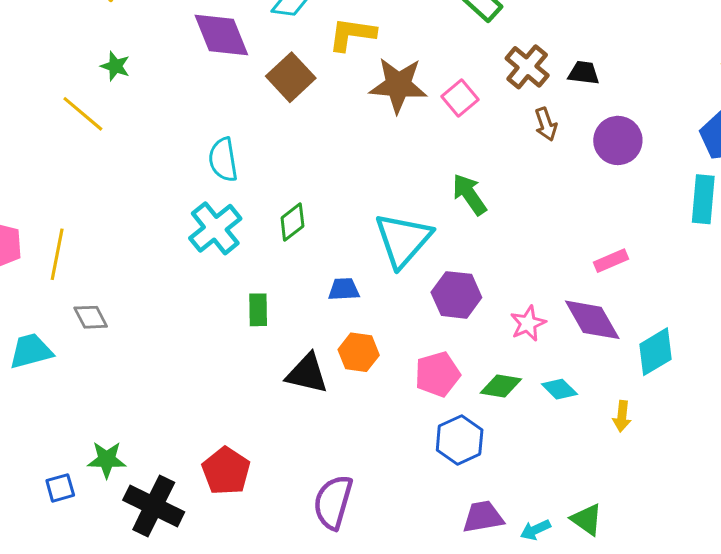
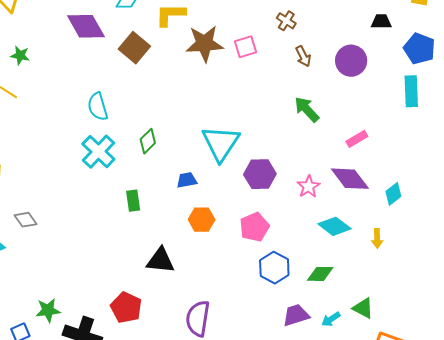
brown cross: (527, 67) -> (286, 21), size x0.7
black trapezoid: (584, 73) -> (381, 21), moved
pink square: (460, 98) -> (245, 47), turned 30
green arrow: (469, 194) -> (307, 109), moved
cyan diamond: (656, 352) -> (393, 194), size x0.7
black triangle: (307, 374) -> (160, 260), moved
green diamond: (501, 386) -> (320, 274), moved
cyan diamond: (559, 389) -> (334, 226), size x1.4

